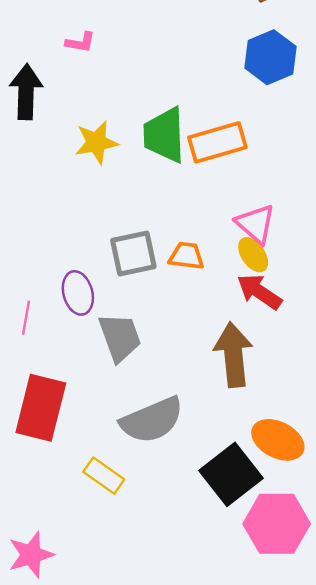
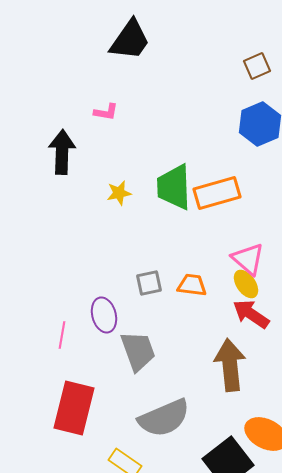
yellow star: (96, 142) -> (119, 193), size x0.7
gray square: (133, 253) -> (149, 283), size x0.7

